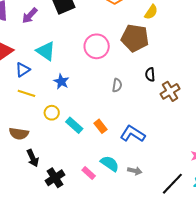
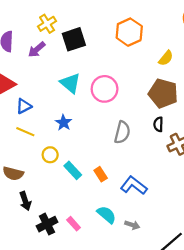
brown pentagon: (135, 38) -> (163, 93), moved
cyan triangle: (46, 51) -> (70, 83), moved
gray semicircle: (117, 85) -> (122, 132), size x1.5
pink rectangle: (89, 173) -> (74, 224), moved

